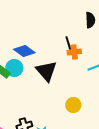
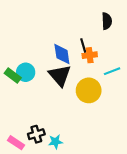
blue diamond: (24, 51) -> (62, 54), moved, turned 45
yellow circle: (73, 105) -> (89, 90), moved, size x1.5

